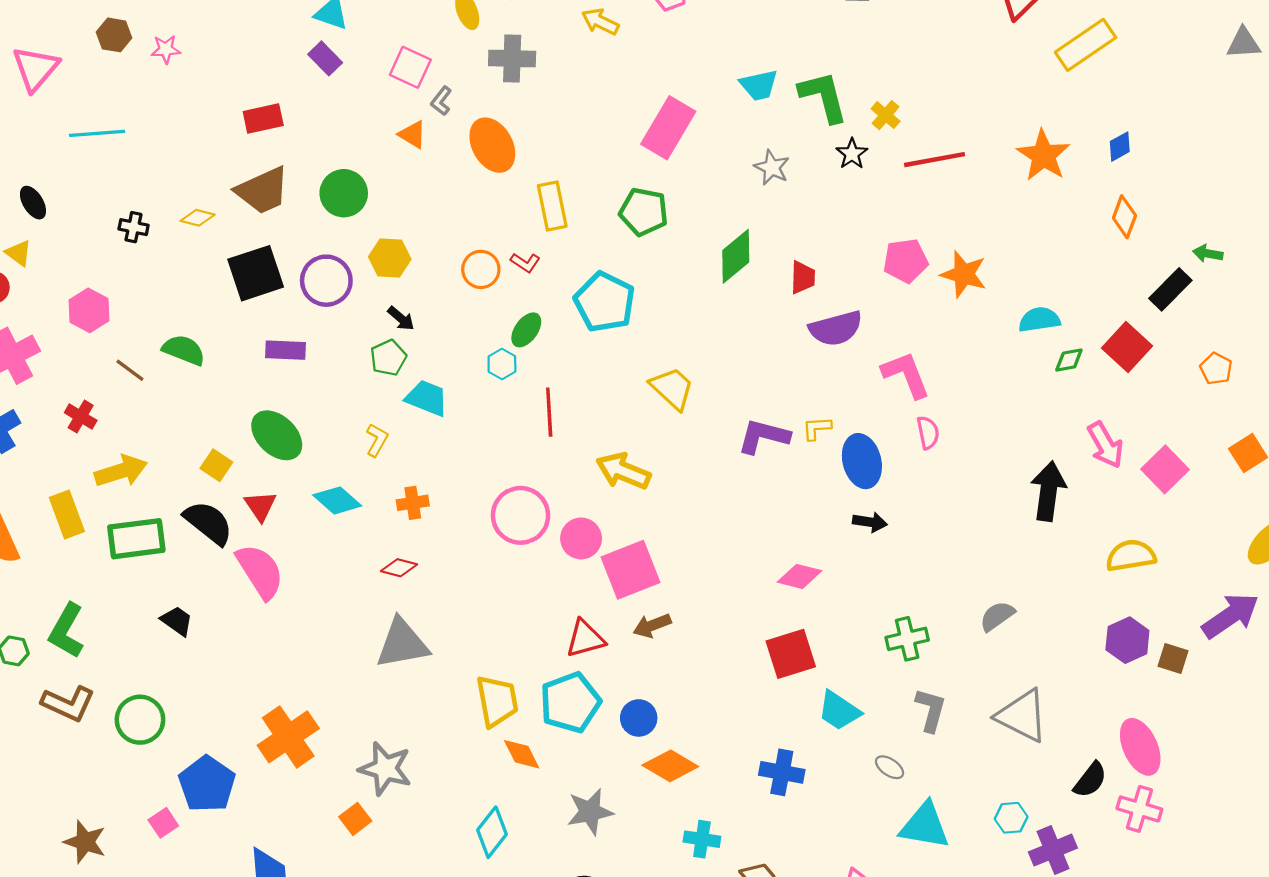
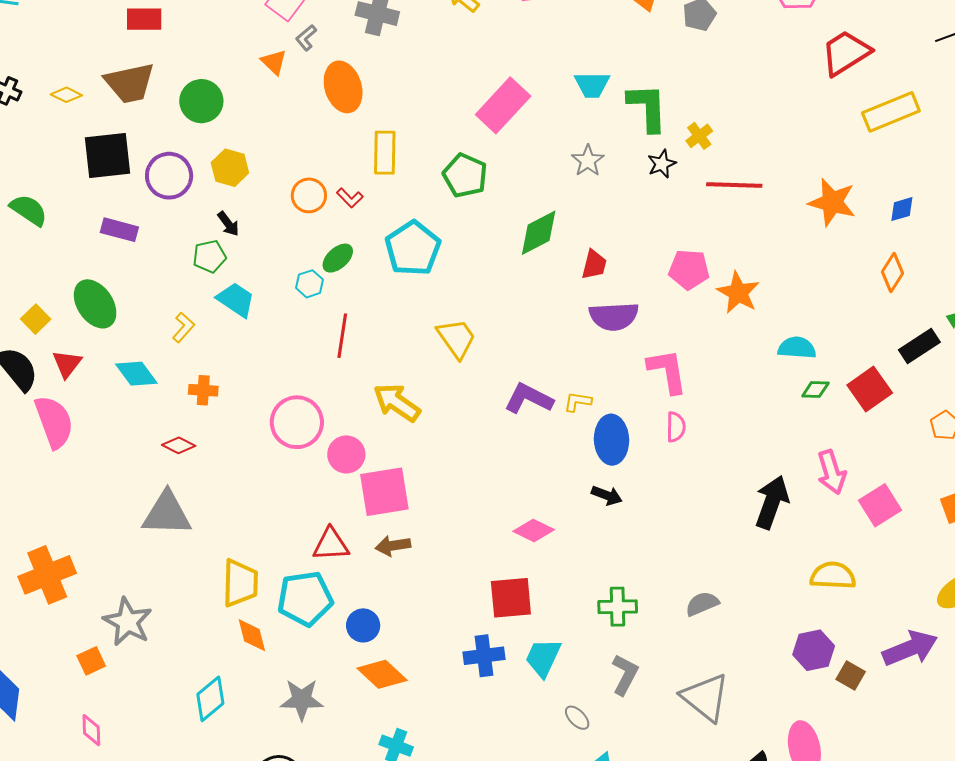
orange star: (1043, 155) -> (832, 202), turned -30
cyan trapezoid: (839, 711) -> (543, 658), turned 69
blue cross: (782, 772) -> (484, 656), moved, turned -30

